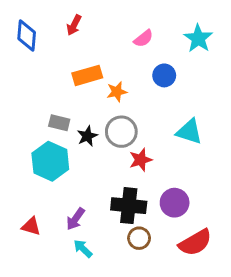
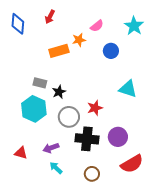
orange star: (117, 92) -> (79, 40), moved
gray circle: (121, 132) -> (69, 117), moved
purple arrow: (75, 219) -> (51, 148), turned 35
brown circle: (139, 238) -> (92, 174), moved

